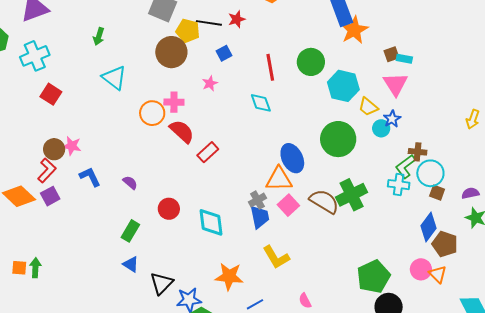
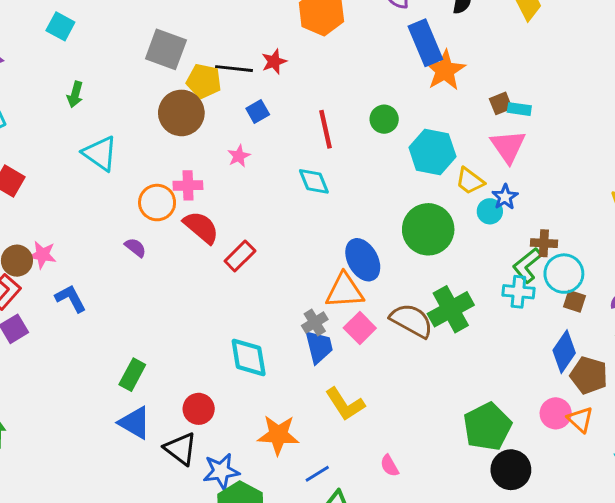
green circle: (311, 62) -> (384, 119), size x0.7
purple semicircle: (130, 183) -> (135, 247), moved
red circle: (169, 209) -> (199, 409), moved
blue triangle: (131, 264) -> (135, 423), size x1.4
black triangle: (162, 283) -> (180, 449), turned -35

